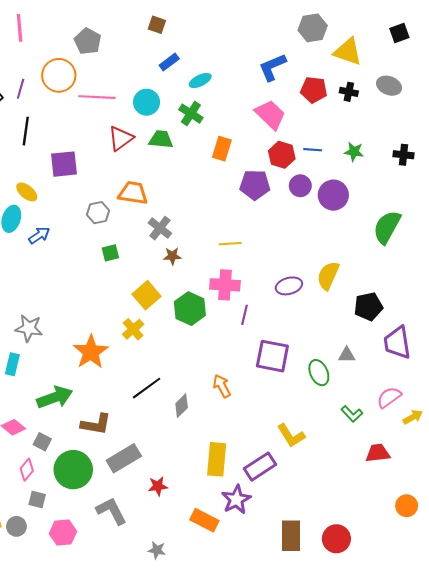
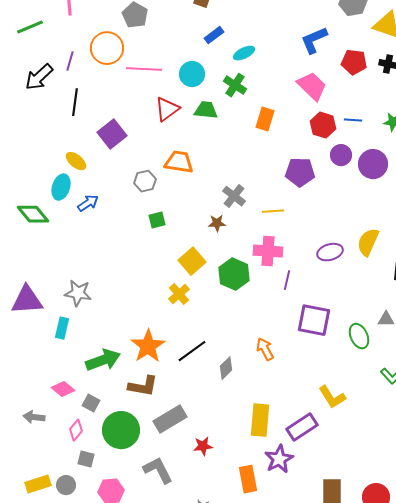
purple square: (64, 164) -> (112, 134), turned -32
purple pentagon: (255, 185) -> (300, 172), moved
gray cross: (160, 228) -> (234, 196), moved
orange star: (91, 352) -> (148, 346), moved
orange rectangle: (204, 520) -> (248, 479), turned 52

